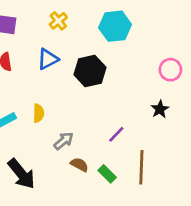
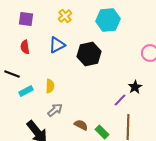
black star: (160, 109) -> (135, 87), moved
purple line: (116, 134) -> (120, 100), moved
gray arrow: (64, 141) -> (55, 110), moved

